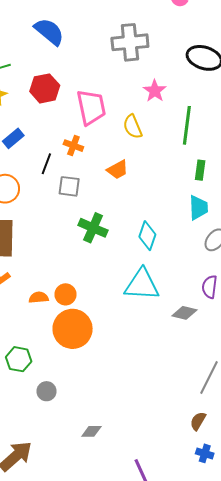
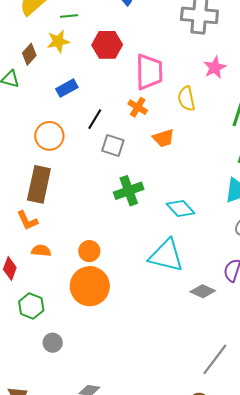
orange cross: (73, 146) -> (138, 107), moved
green cross: (93, 228) -> (129, 191), turned 36
cyan diamond: (147, 236) -> (181, 208), turned -72
orange semicircle: (39, 298) -> (41, 251), moved

